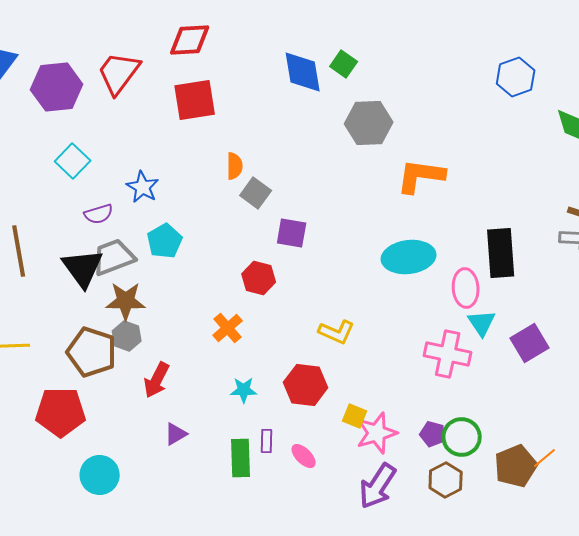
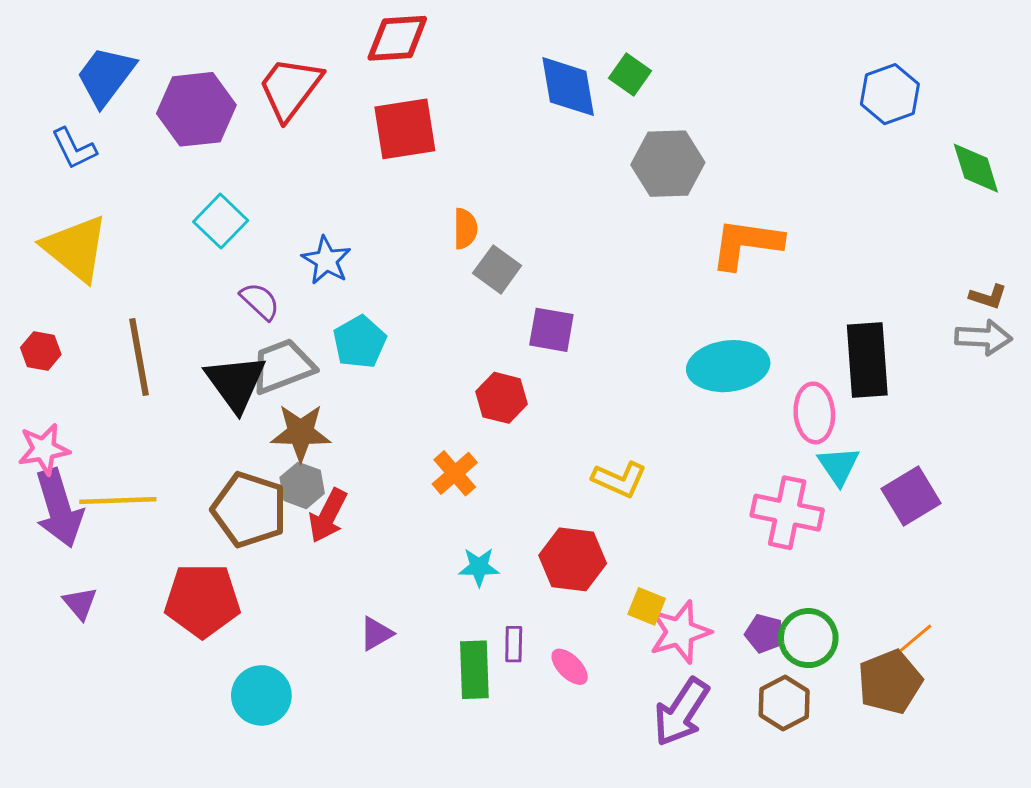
purple semicircle: (99, 214) -> (260, 301), turned -120
red arrow: (157, 380) -> (328, 516), moved
orange line: (545, 458) -> (916, 638), moved

